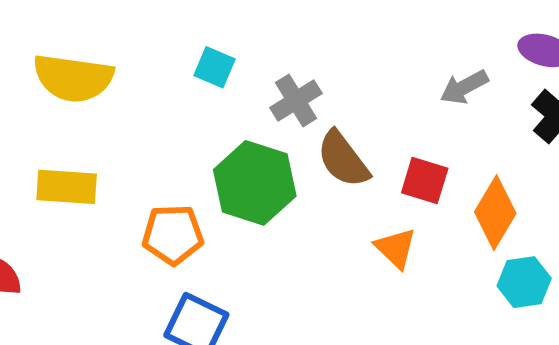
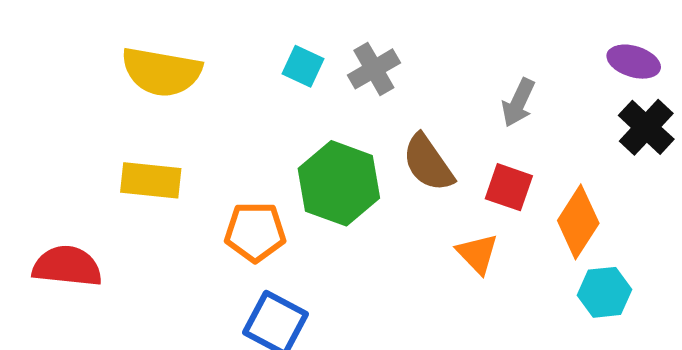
gray arrow: (464, 87) -> (518, 103), moved, turned -39
gray cross: (296, 100) -> (374, 69), moved

